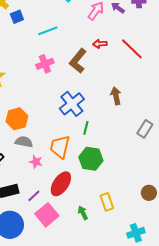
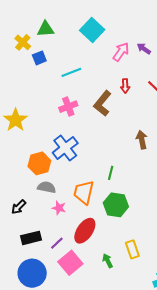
red arrow: (100, 44) -> (125, 86), turned -88
blue cross: (72, 104) -> (65, 148), moved

